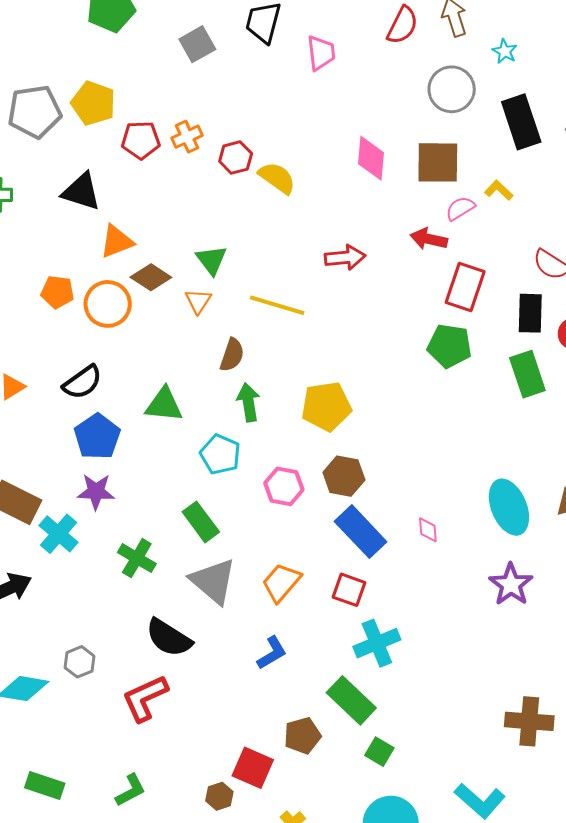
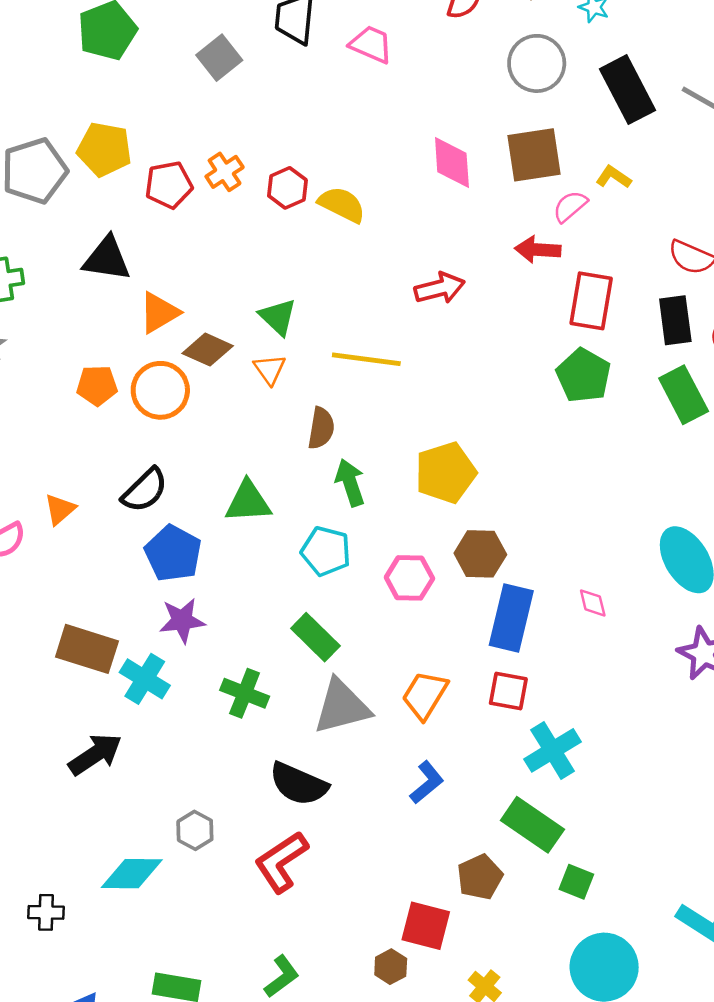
pink trapezoid: (321, 53) -> (371, 44), turned -51
green pentagon: (449, 346) -> (583, 376), turned 30
blue rectangle: (361, 532) -> (511, 618), turned 66
gray triangle: (213, 581) -> (342, 707), turned -46

